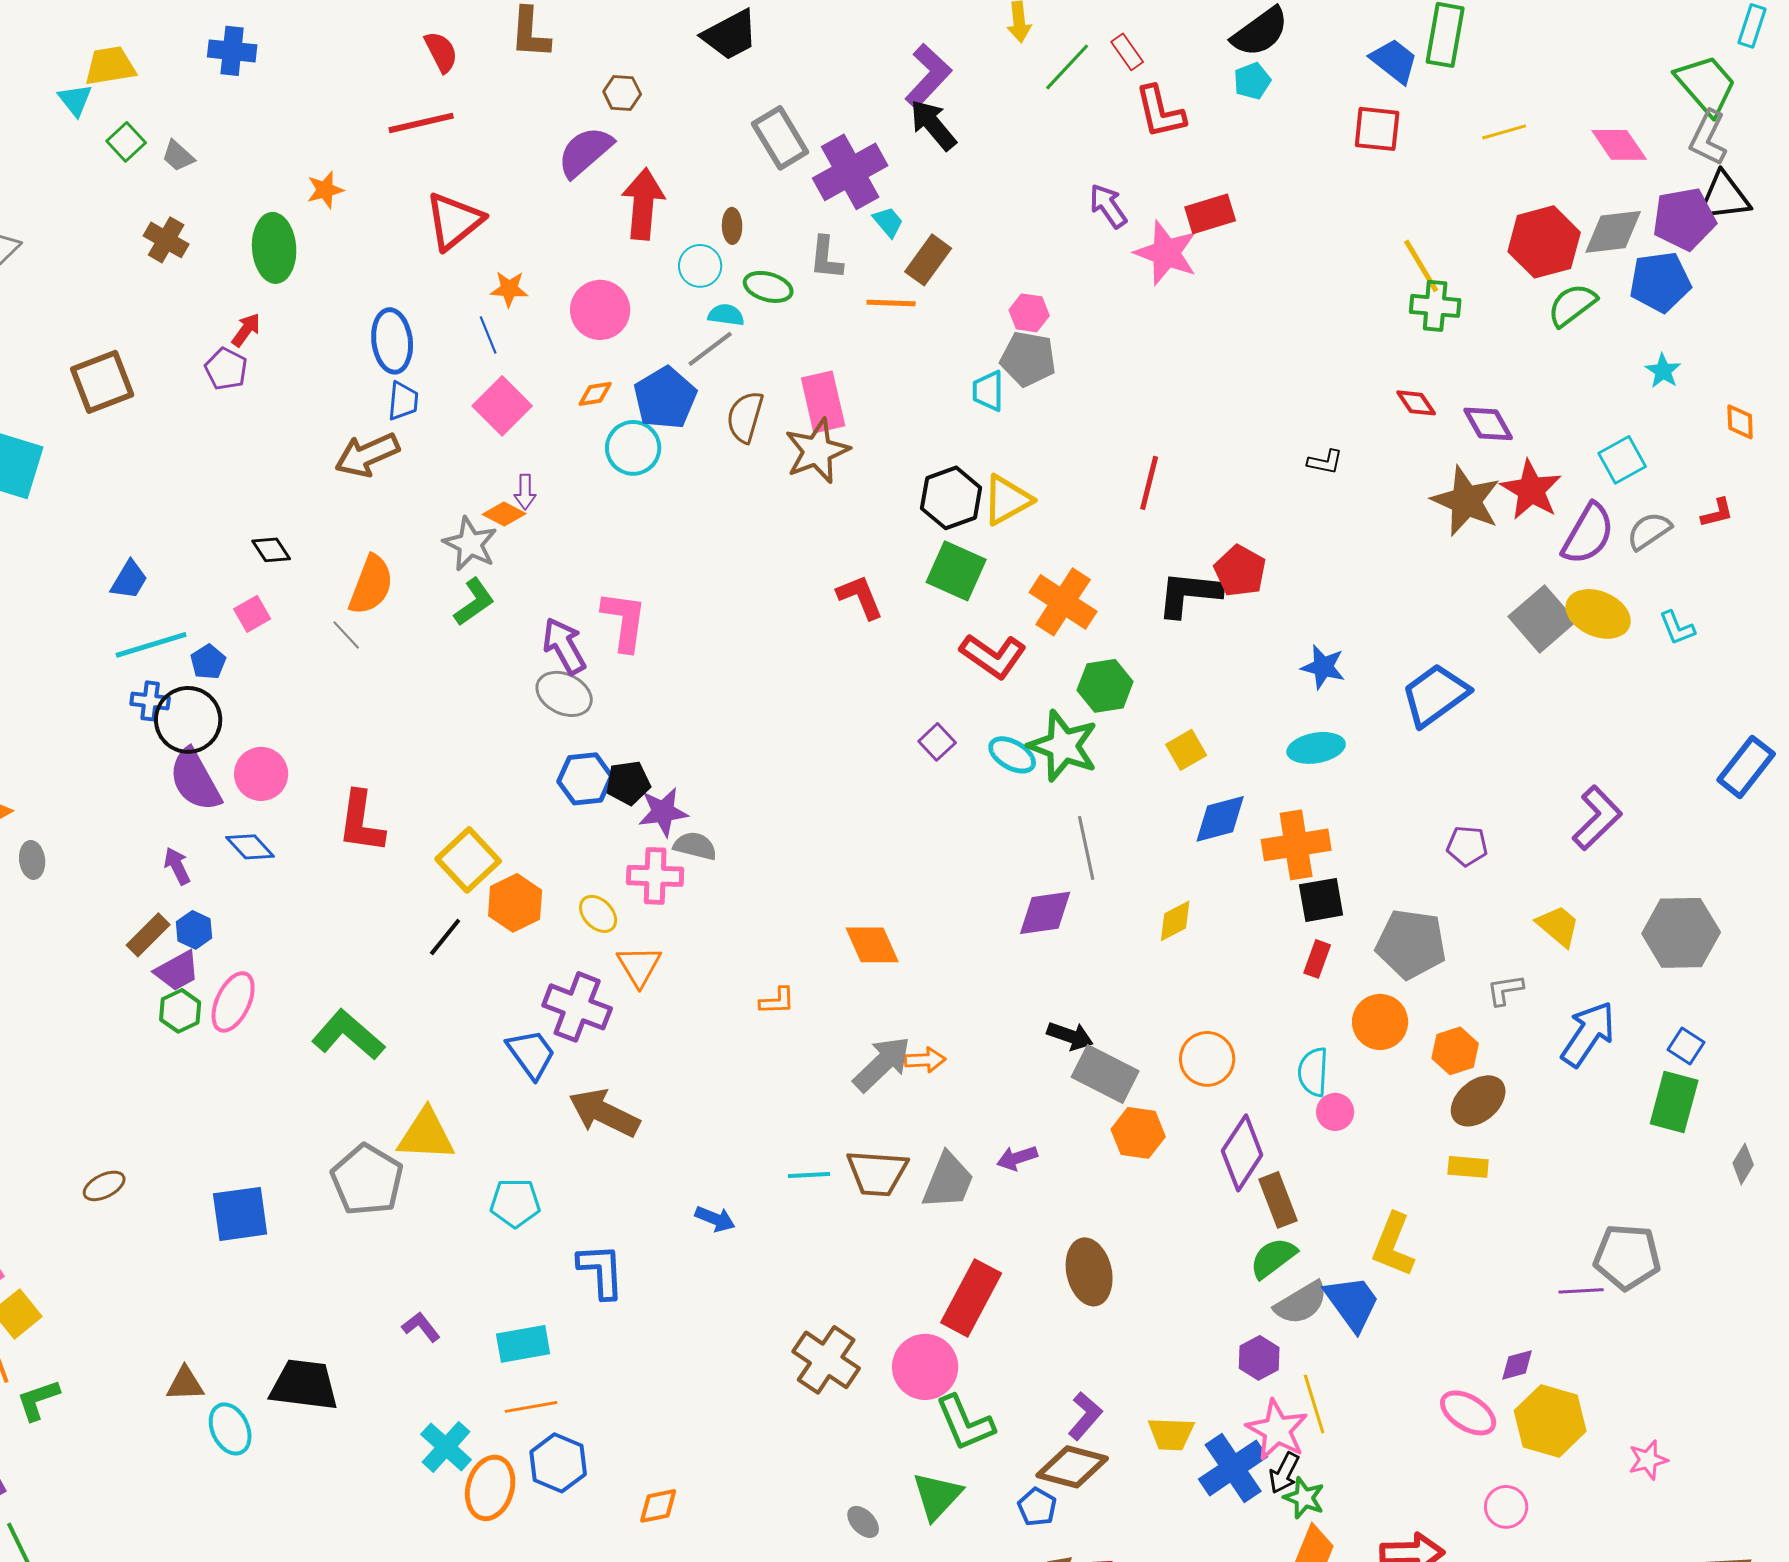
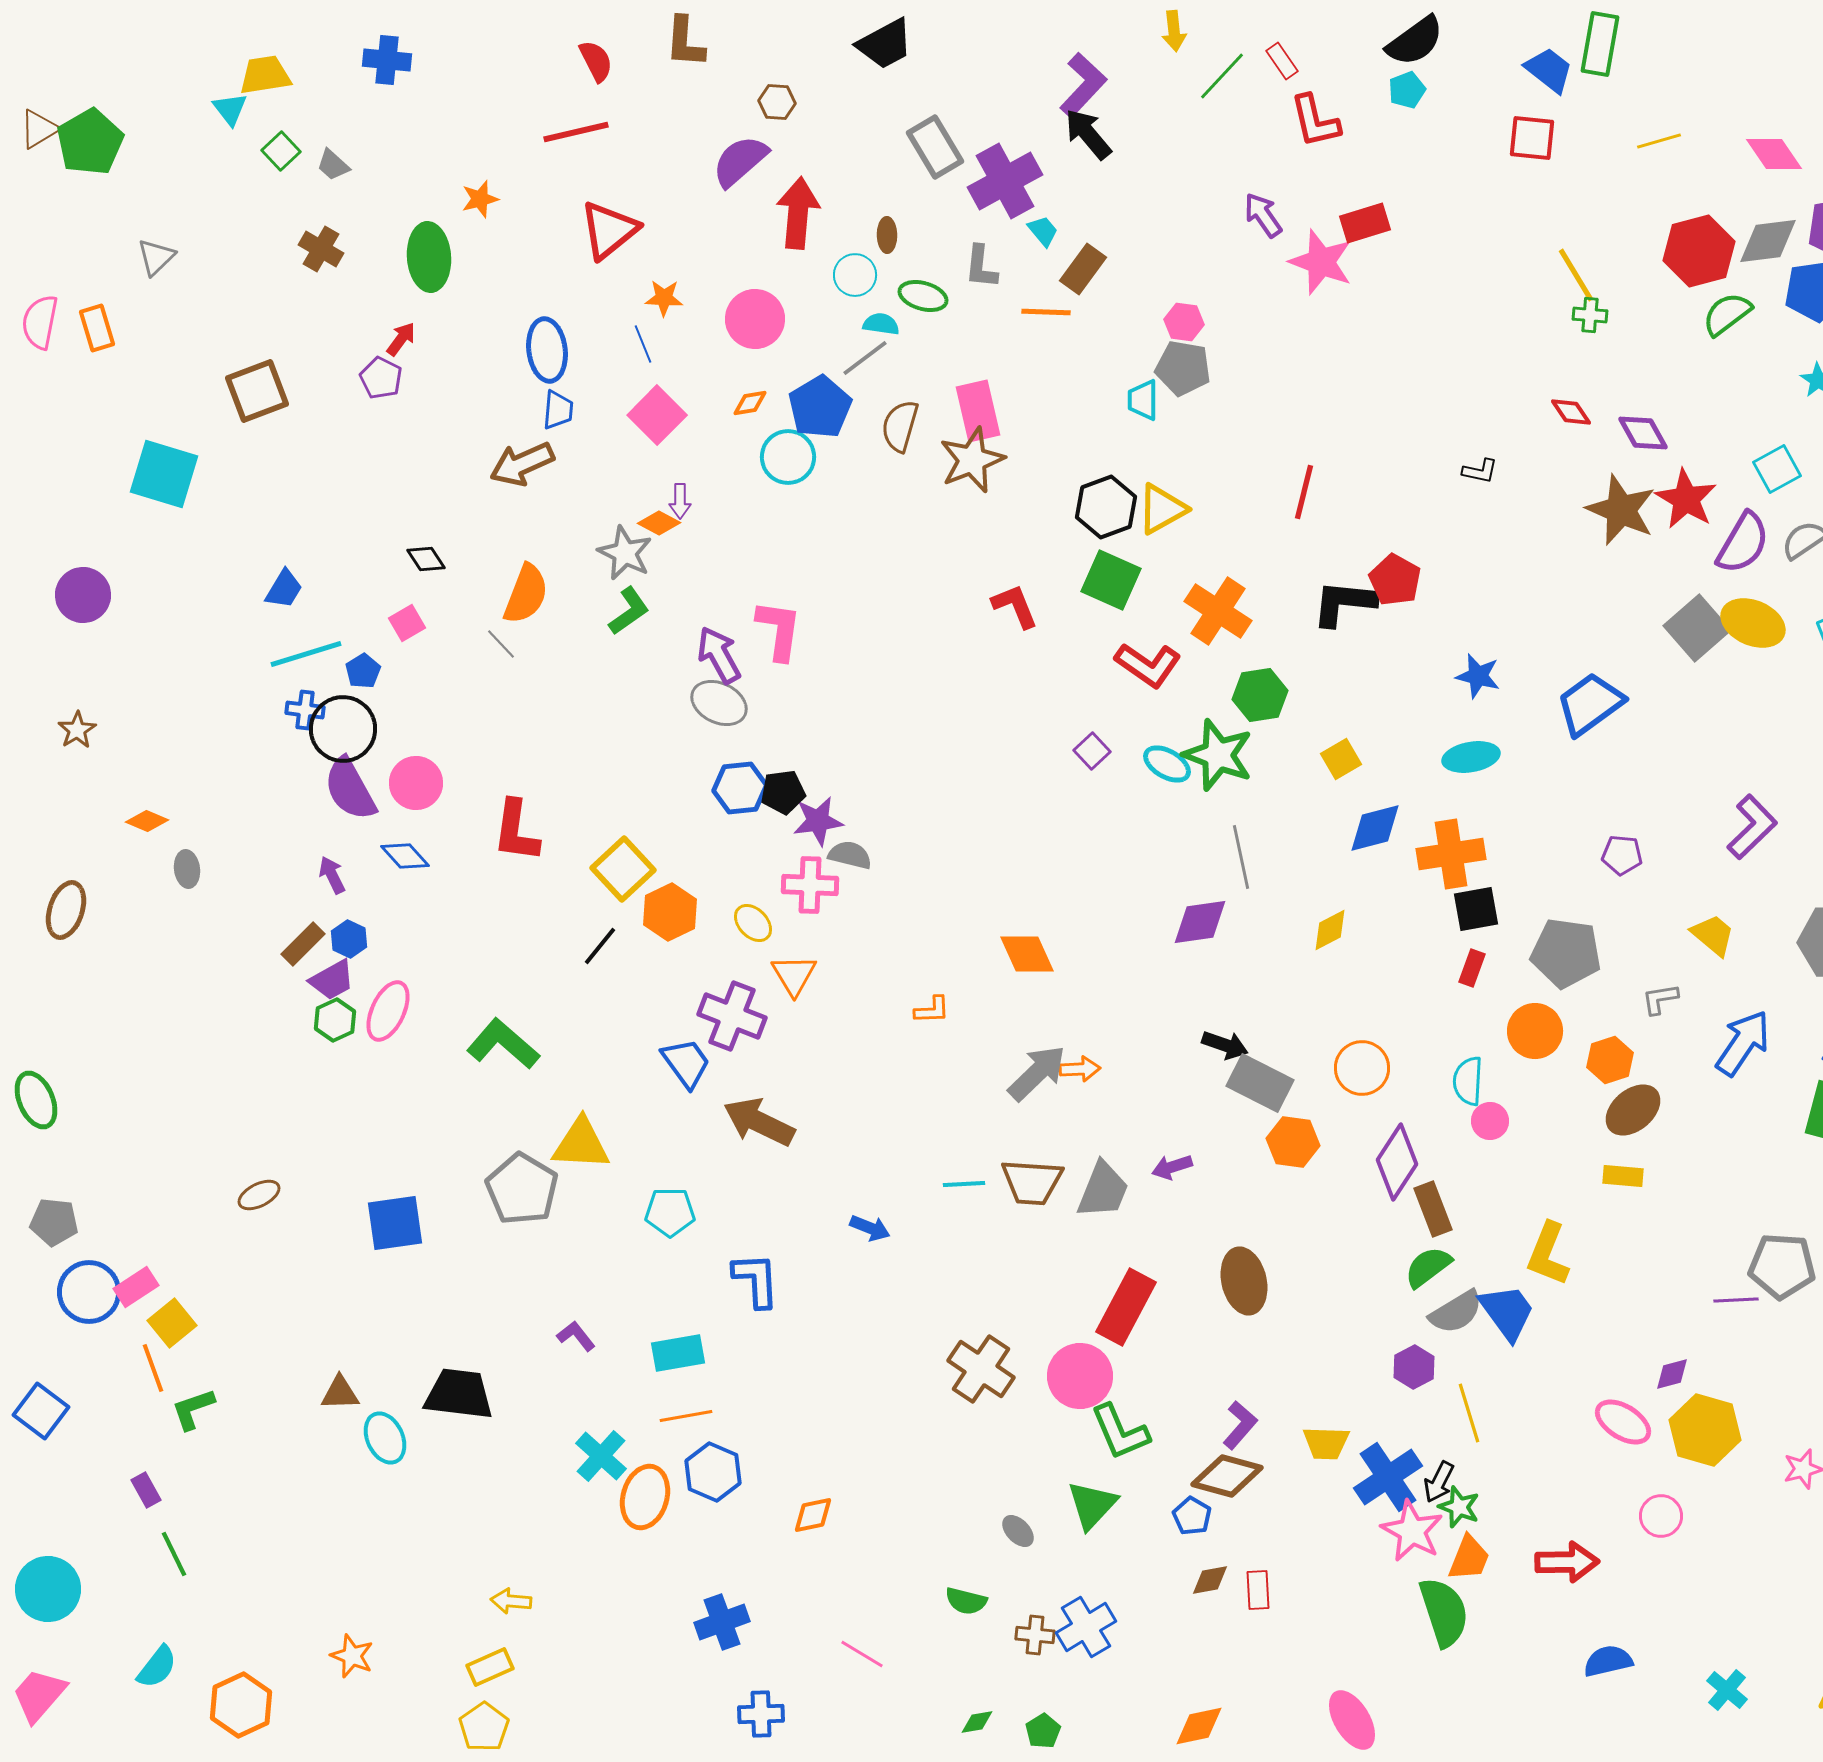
green cross: (1435, 306) -> (1590, 315), size x0.7
pink star: (1277, 1430) -> (1412, 1531), moved

